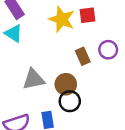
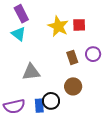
brown circle: (66, 84) -> (73, 86), moved
black circle: (70, 101) -> (51, 101), moved

